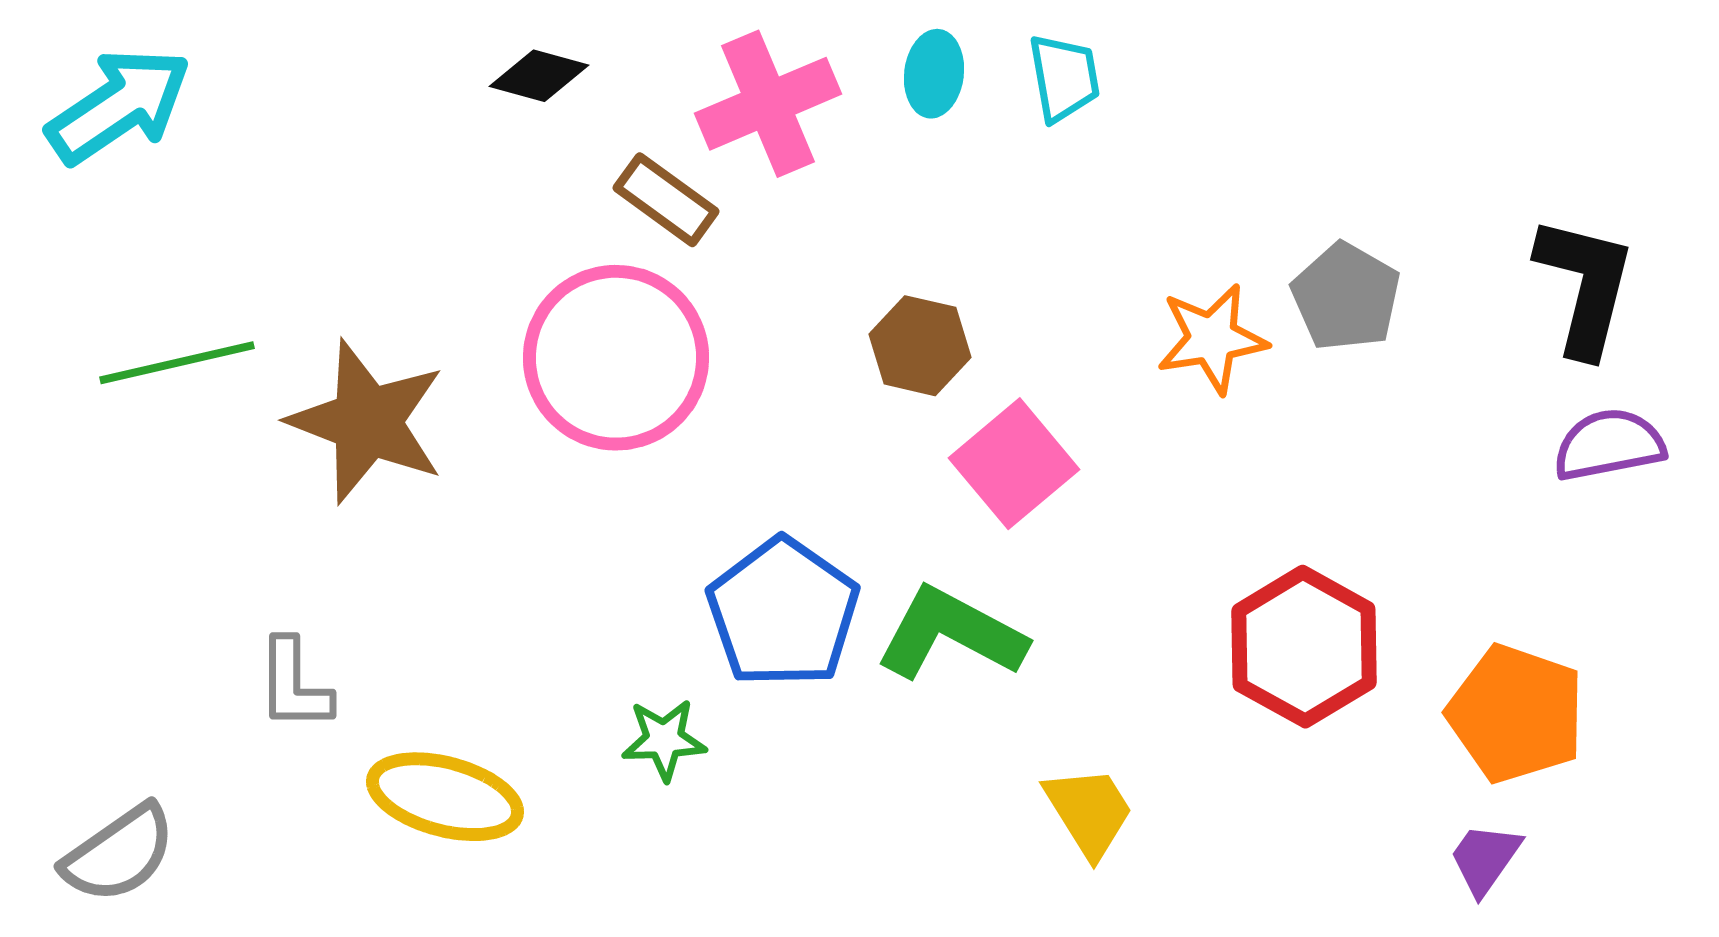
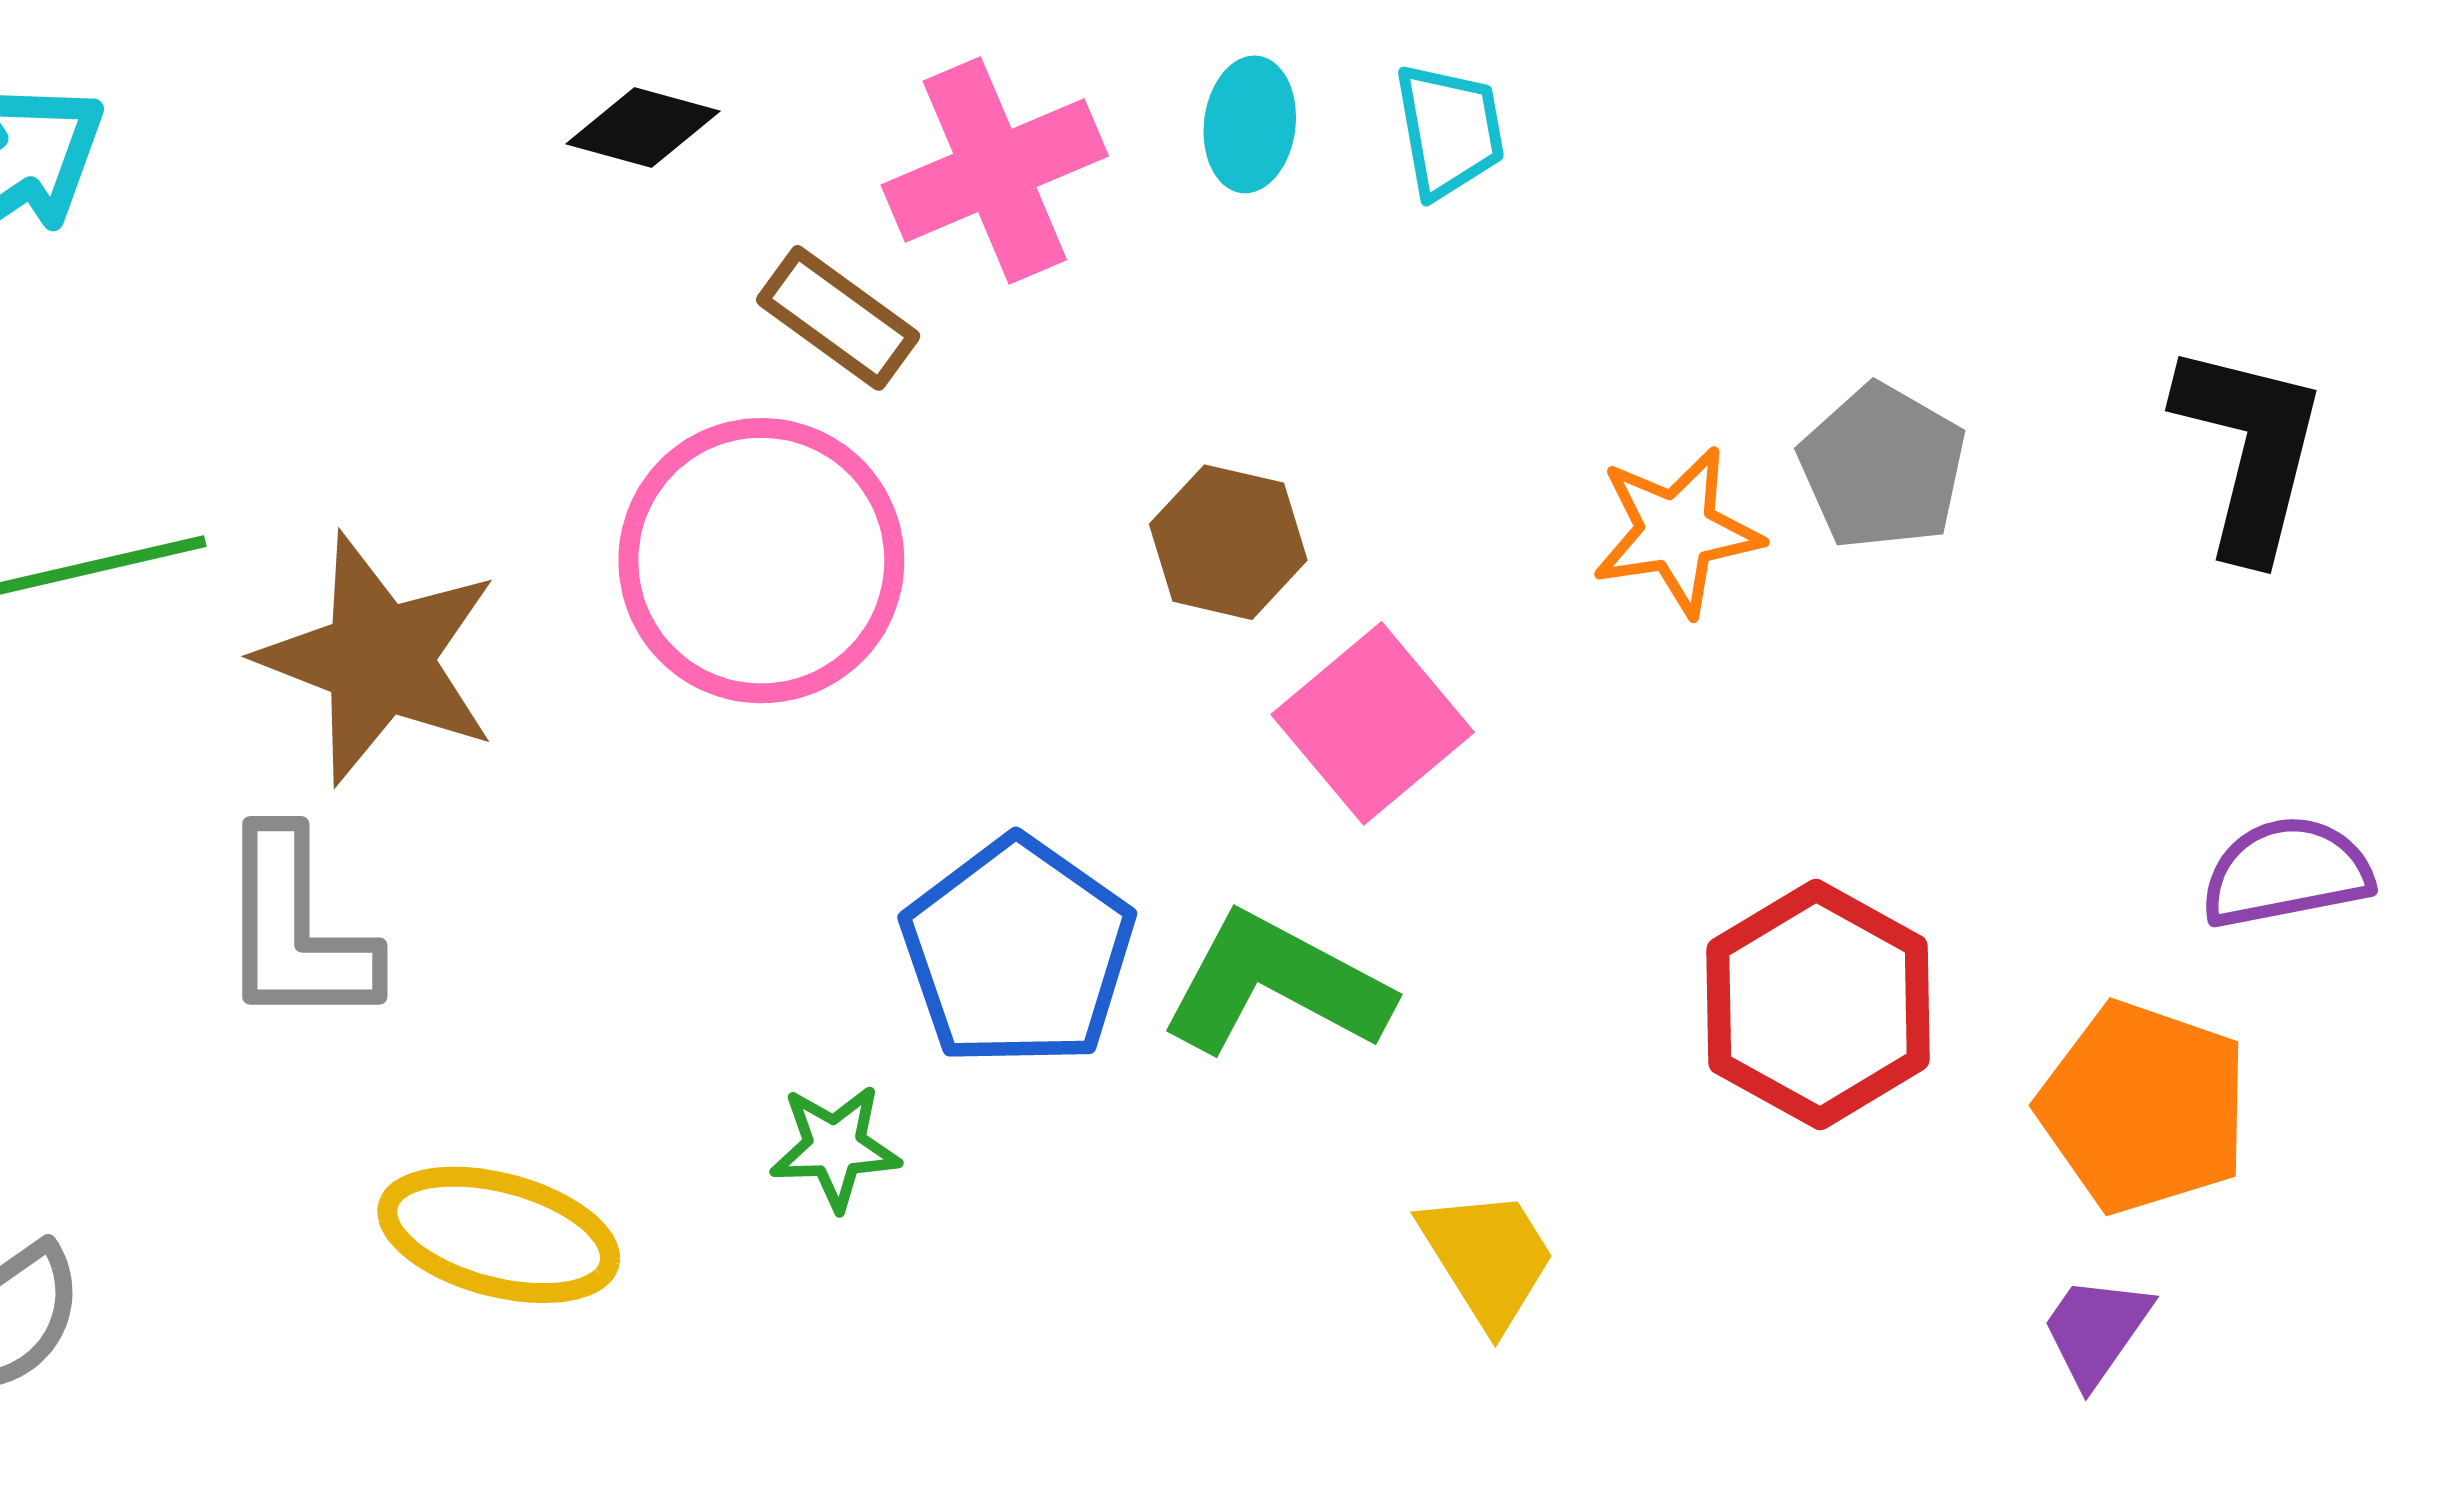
purple semicircle: (1609, 445) -> (2286, 872), moved
gray L-shape: (294, 685) -> (296, 929), moved, size x1.4

